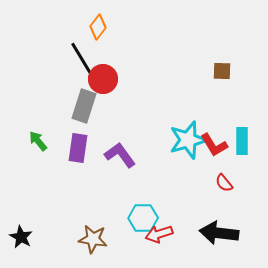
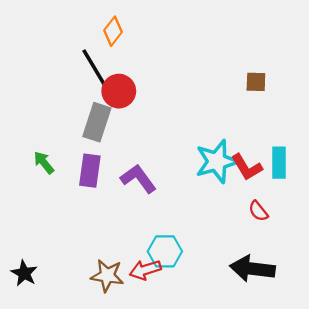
red arrow: (159, 234) -> (145, 270), moved

